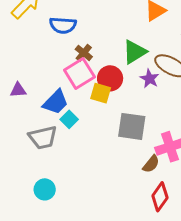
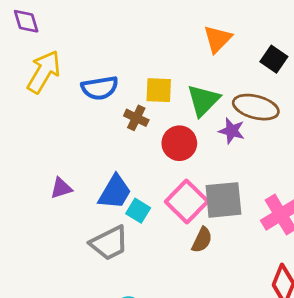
pink square: (79, 73) -> (187, 201), moved
yellow square: (101, 93) -> (159, 90), moved
brown semicircle: (151, 164) -> (202, 240), moved

